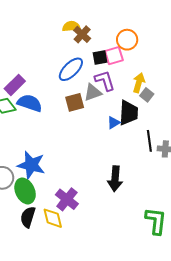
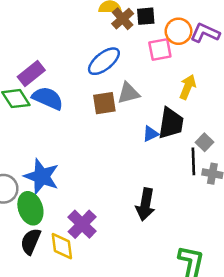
black square: (100, 58) -> (146, 16), moved
purple L-shape: (105, 81) -> (205, 33), moved, turned -55
gray square: (147, 95) -> (204, 142), moved

